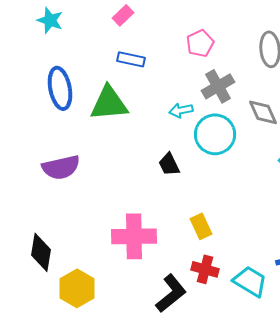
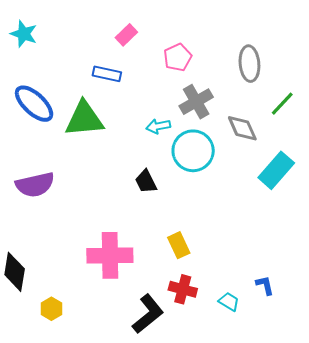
pink rectangle: (123, 15) -> (126, 35), moved
blue ellipse: (60, 88) -> (34, 104), turned -36
cyan trapezoid: (250, 281) -> (229, 302), size x0.6
yellow hexagon: (77, 288) -> (51, 309), size x0.6

